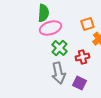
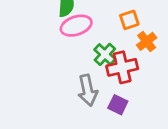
green cross: (59, 48) -> (105, 54), moved
red cross: (82, 57) -> (122, 67), size x1.5

